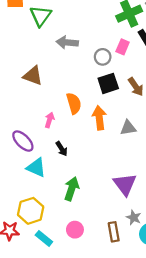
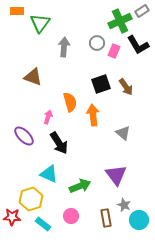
gray arrow: (67, 42) -> (64, 47), turned 90
gray circle: (103, 57) -> (97, 43), moved
gray triangle: (128, 128) -> (123, 133), moved, turned 49
black arrow: (62, 149) -> (59, 143), size x1.6
cyan triangle: (36, 168) -> (49, 174), moved
green arrow: (72, 189) -> (80, 186), moved, turned 50

